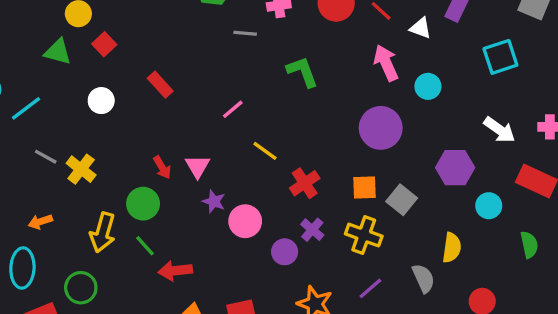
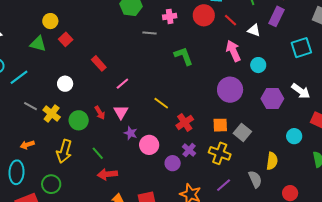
white circle: (101, 101) -> (65, 84), moved
pink line: (233, 109) -> (122, 84), moved
purple hexagon: (455, 168) -> (272, 99), moved
green circle: (143, 204) -> (79, 120), moved
green line: (145, 246) -> (98, 153), moved

